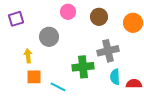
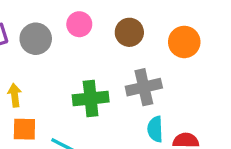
gray circle: (49, 37) -> (36, 39), moved
green cross: (83, 67) -> (91, 98), moved

